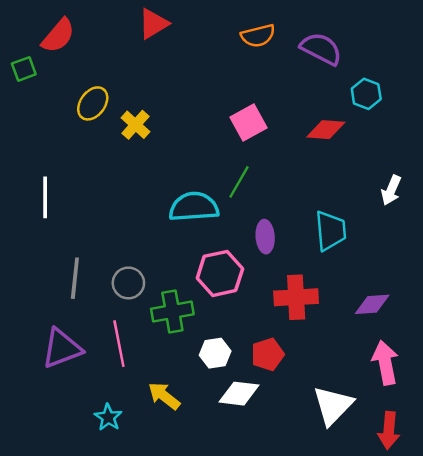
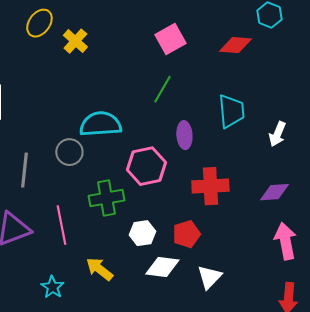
white arrow: (391, 190) -> (277, 134), moved
cyan semicircle: (194, 207) -> (100, 124), moved
cyan trapezoid: (331, 231) -> (231, 111), moved
gray circle: (128, 283) -> (69, 152), moved
white triangle: (333, 405) -> (209, 277), moved, size x0.7

